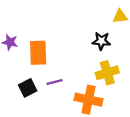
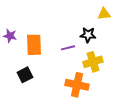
purple line: (55, 82) -> (68, 48), moved

